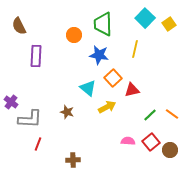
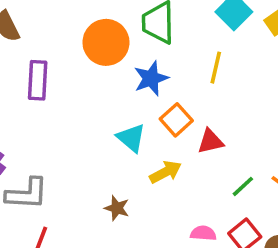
orange circle: (74, 35) -> (106, 42), size x1.6
blue star: (99, 55) -> (151, 78), turned -30
brown star: (67, 112) -> (117, 208), moved

